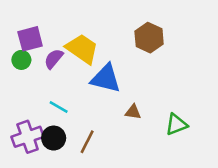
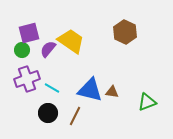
blue triangle: (106, 79) -> (90, 90), moved
purple cross: (28, 137) -> (27, 79), moved

